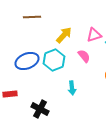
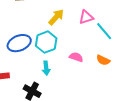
pink semicircle: (84, 56) -> (76, 57), moved, turned -32
cyan arrow: (72, 88) -> (46, 68), moved

